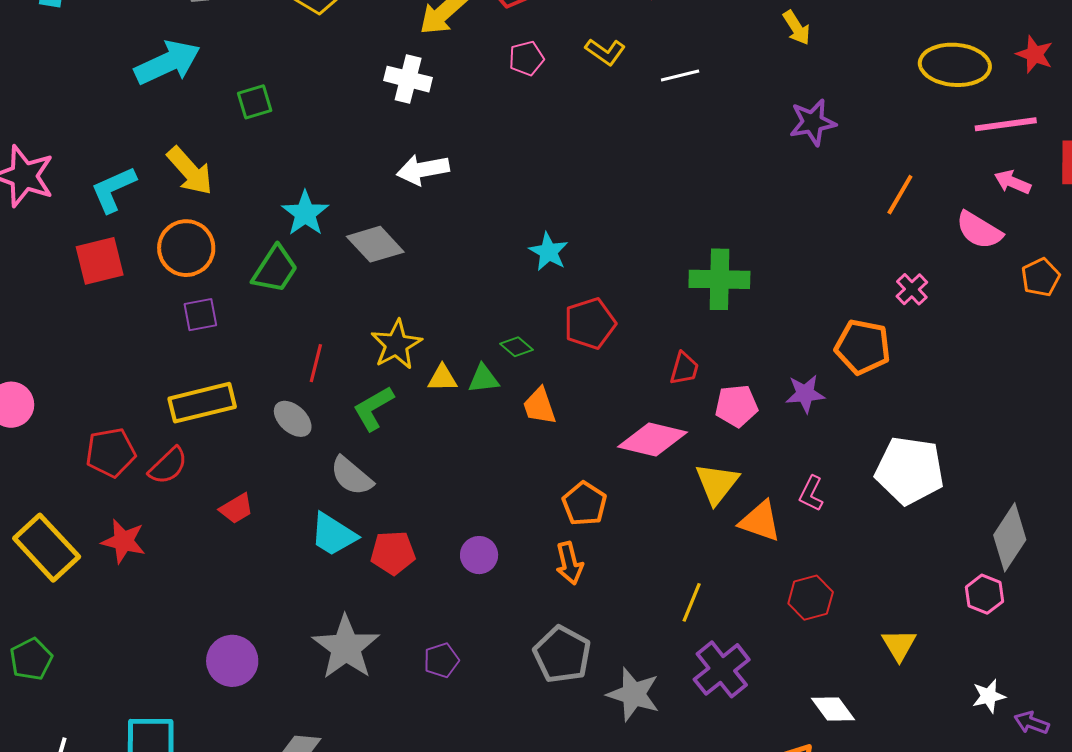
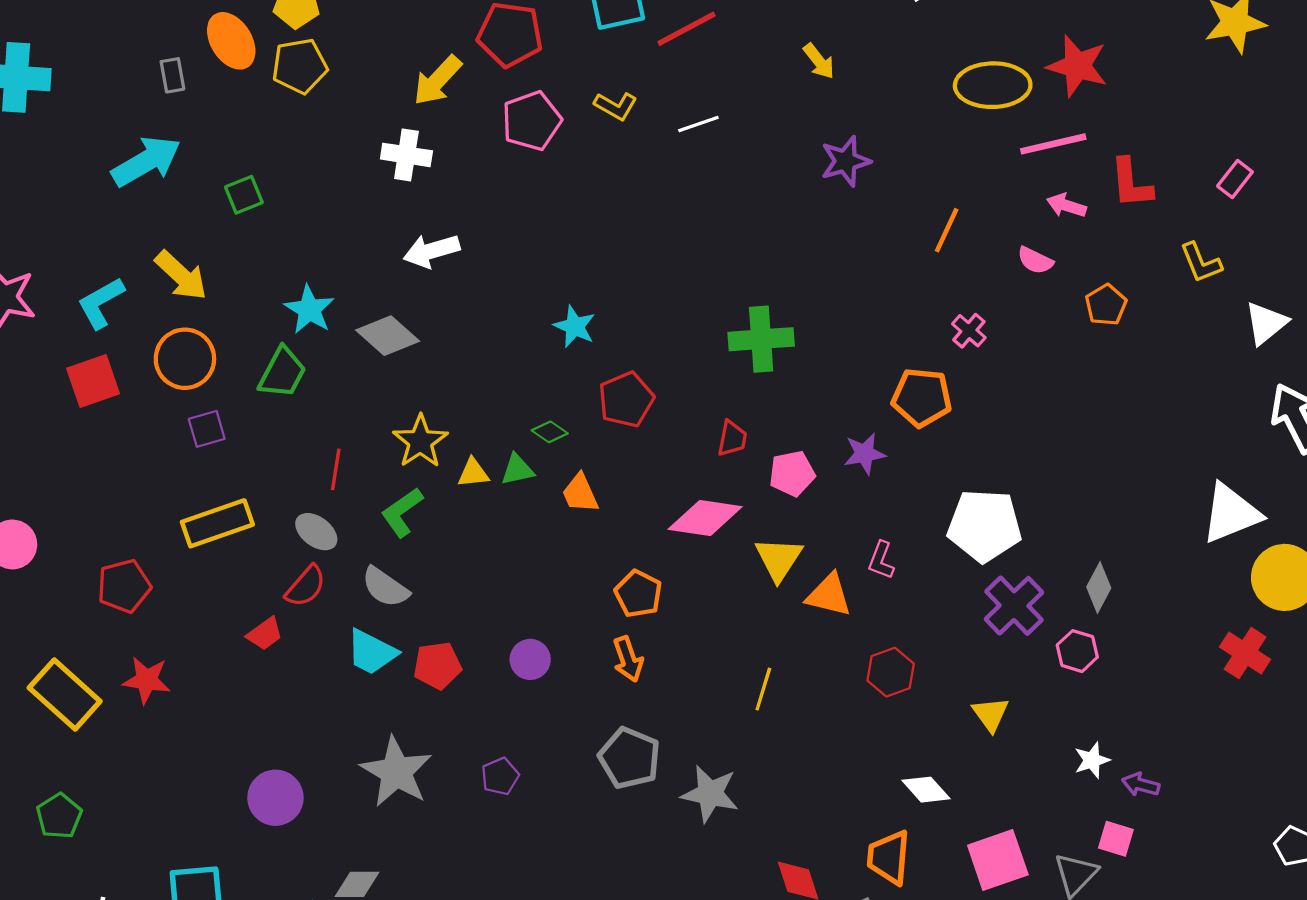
red star: (1035, 54) -> (1077, 66), size x1.5
pink pentagon: (526, 58) -> (532, 121), size x1.6
pink semicircle: (979, 230) -> (1035, 260), size x0.7
red semicircle: (168, 466) -> (306, 586), moved
gray diamond: (1010, 537) -> (1099, 588), size x0.7
purple cross: (722, 669) -> (1014, 606), moved

